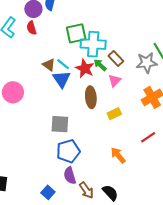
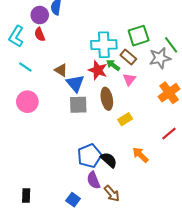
green square: (76, 33) -> (139, 36), moved
cyan line: (63, 64) -> (25, 67), moved
yellow rectangle: (114, 114) -> (125, 119), moved
gray square: (60, 124) -> (78, 105), moved
black semicircle: (110, 193) -> (109, 160), moved

